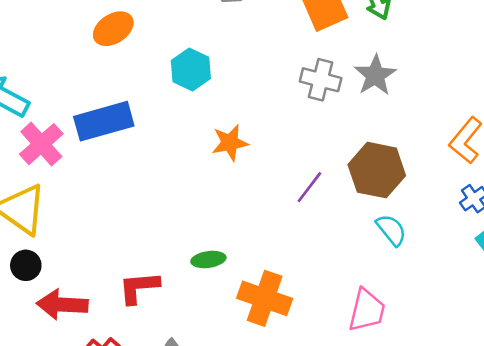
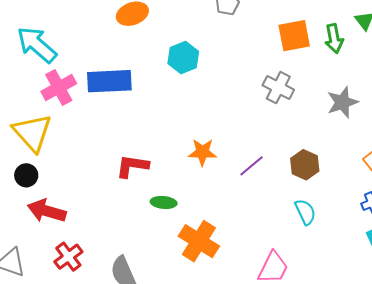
gray star: (375, 75) -> (342, 102), moved
orange star: (230, 143) -> (202, 152), moved
brown hexagon: (377, 170) -> (305, 165), size x0.7
red L-shape: (139, 287) -> (132, 166), moved

